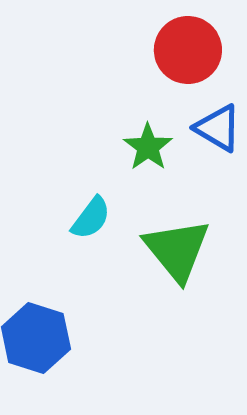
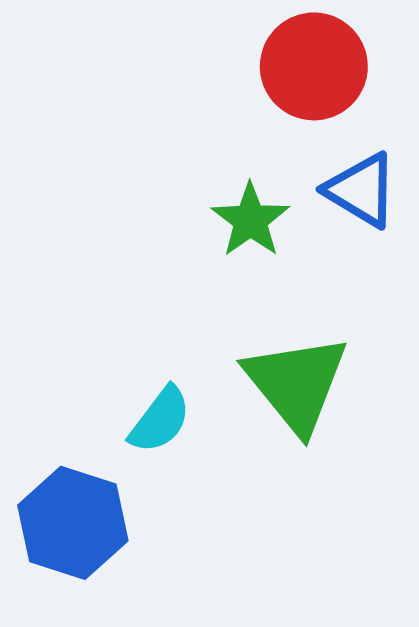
cyan semicircle: (91, 218) -> (160, 420), moved

